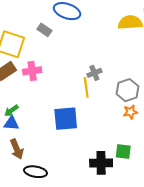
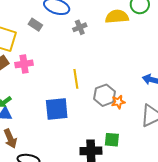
gray cross: (94, 73) -> (80, 27), moved
gray hexagon: (127, 90) -> (105, 95), moved

